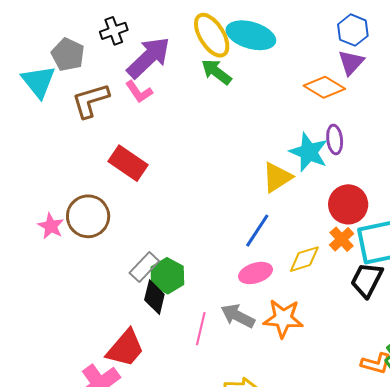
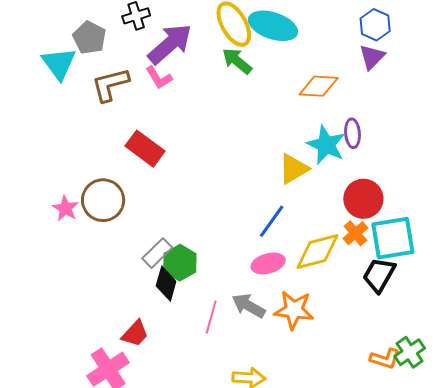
orange diamond: (324, 87) -> (319, 86), moved, turned -30
yellow diamond: (304, 259) -> (317, 252), size x1.4
red trapezoid: (125, 348) -> (135, 334), size x0.7

